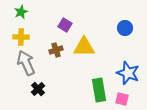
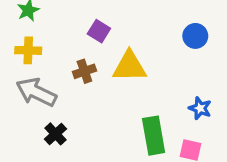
gray arrow: (26, 63) -> (36, 92), turned -40
blue star: (128, 73) -> (200, 108), size x0.6

